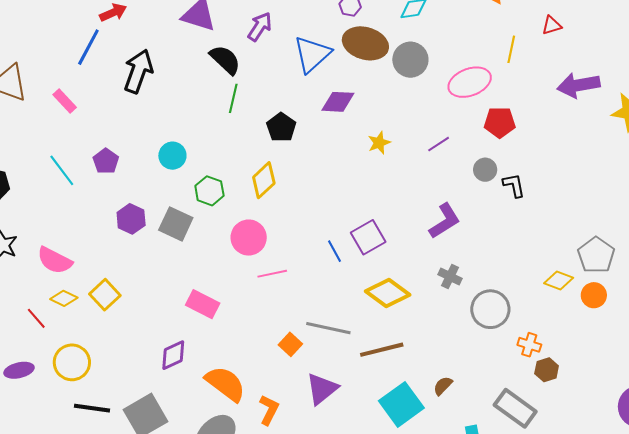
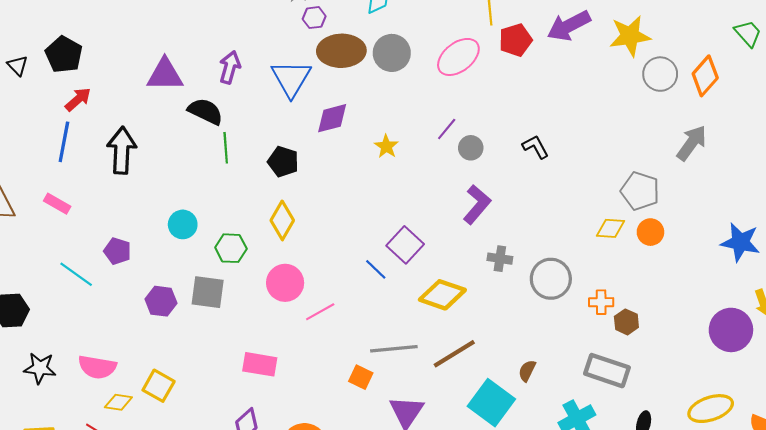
red pentagon: (500, 122) -> (516, 40), moved
gray circle: (485, 170) -> (471, 148), moved

